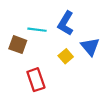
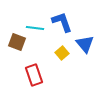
blue L-shape: (66, 23) -> (62, 22), turned 130

